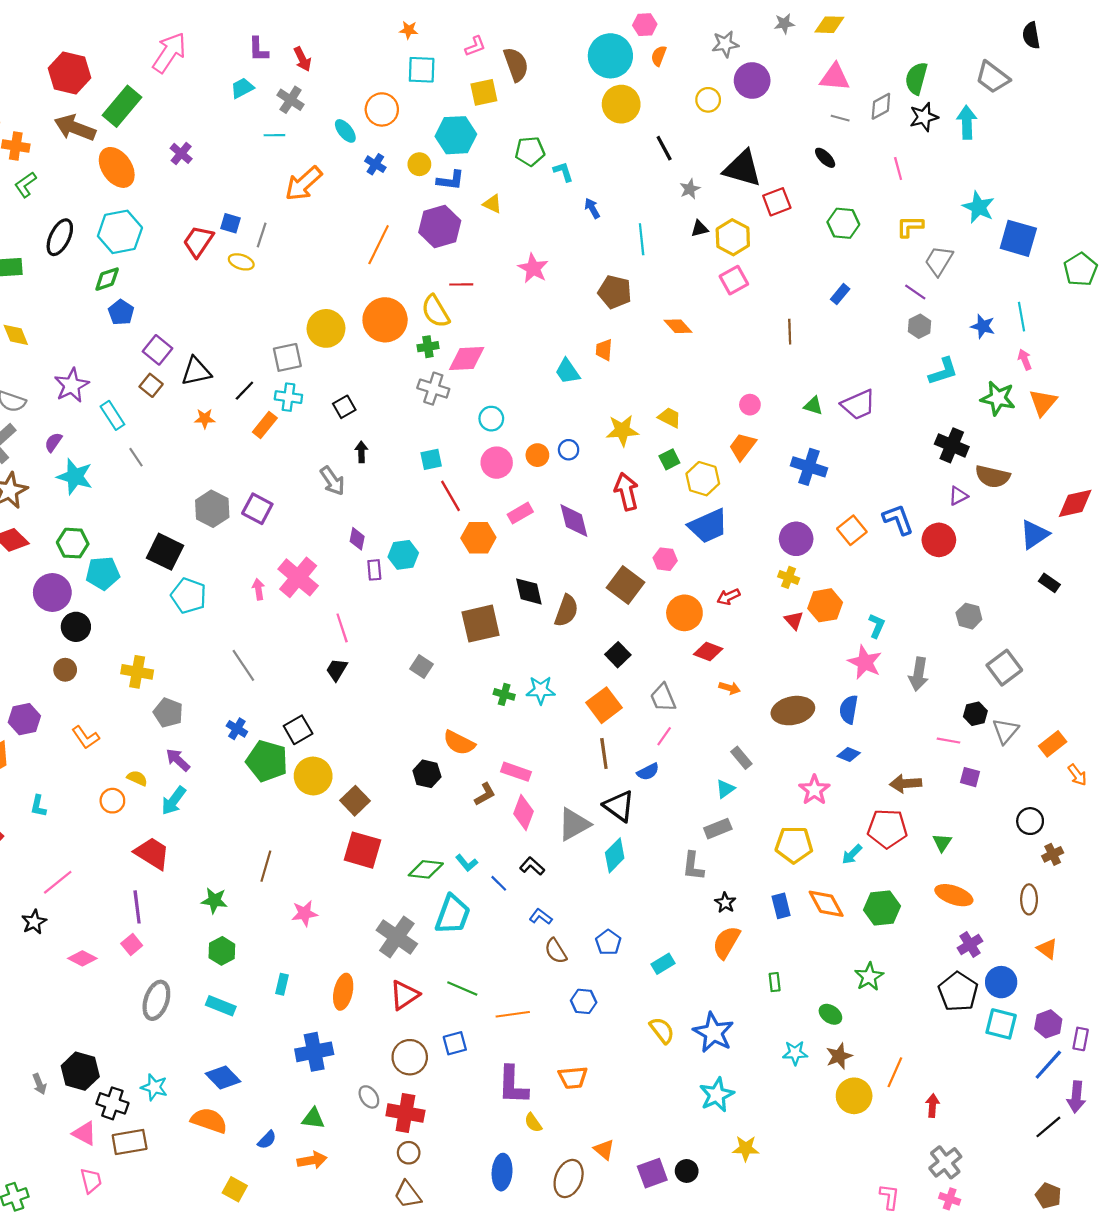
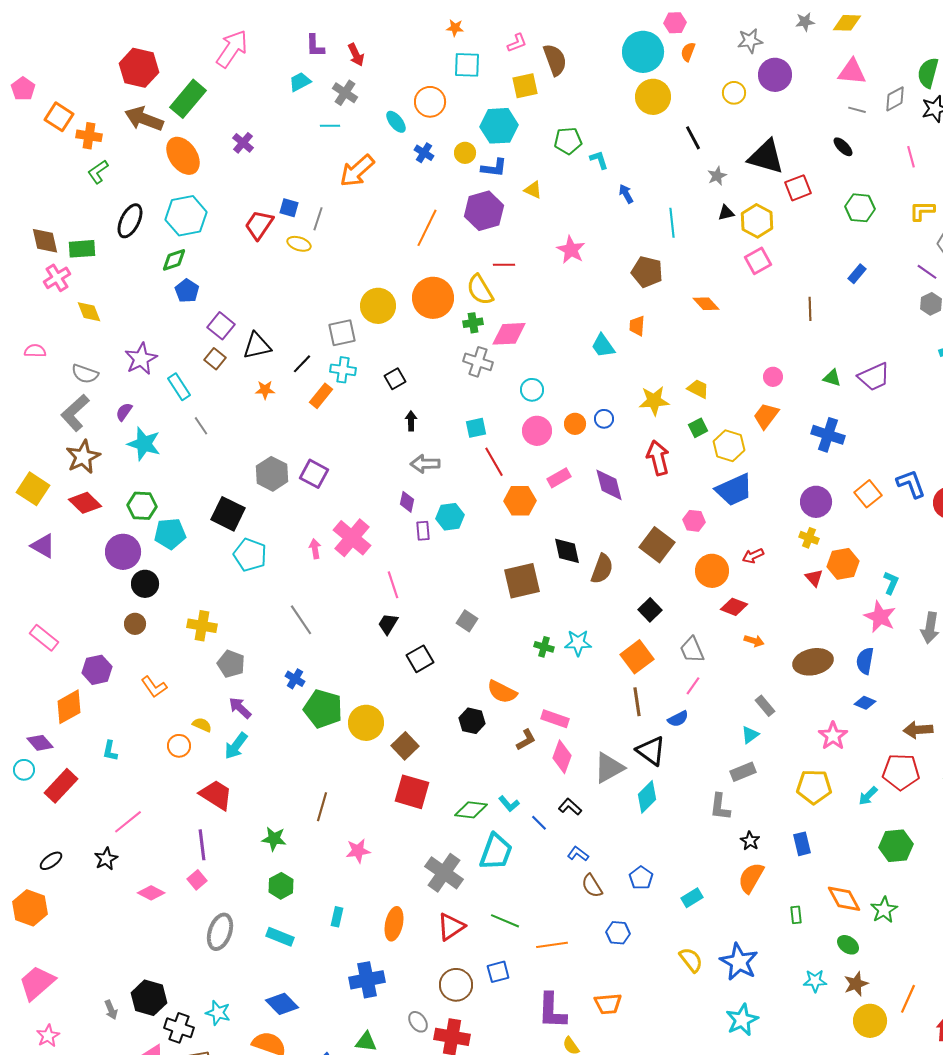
gray arrow: (332, 481) -> (425, 464), moved, turned 124
black square: (298, 730) -> (420, 659), moved
orange diamond: (826, 904) -> (844, 899), moved

